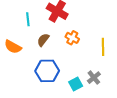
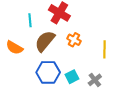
brown semicircle: (43, 40) -> (45, 41), size x1.6
cyan square: (76, 84) -> (72, 77), moved

